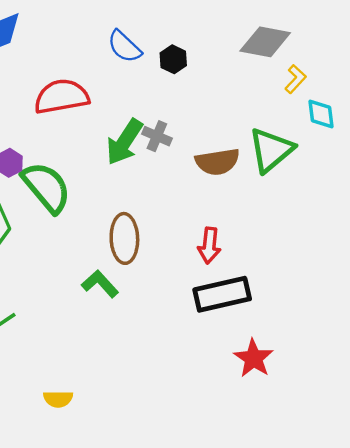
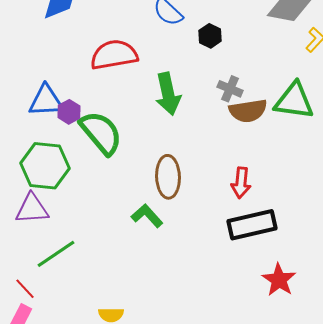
black hexagon: (173, 59) -> (210, 36), moved
gray cross: (157, 136) -> (230, 89), moved
green arrow: (124, 142) -> (168, 94), turned -45
green triangle: (271, 150) -> (294, 101), turned 48

